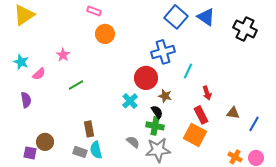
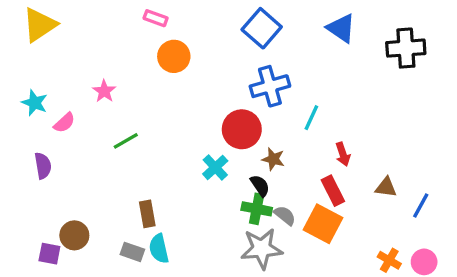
blue square: (176, 17) -> (262, 28), moved
black cross: (245, 29) -> (406, 48), turned -30
gray semicircle: (133, 142) -> (285, 215), moved

